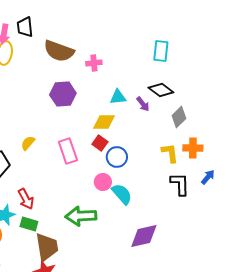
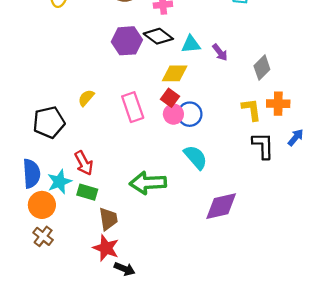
black diamond: (161, 90) -> (158, 36), moved
pink circle: (103, 182) -> (173, 114), moved
brown trapezoid: (47, 247) -> (108, 219), size x0.7

